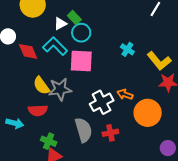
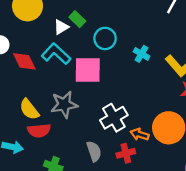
cyan circle: (81, 33) -> (105, 38), moved
yellow semicircle: (41, 86) -> (29, 109), moved
orange arrow: (125, 94) -> (140, 134), moved
gray semicircle: (84, 130) -> (94, 151), size x0.7

